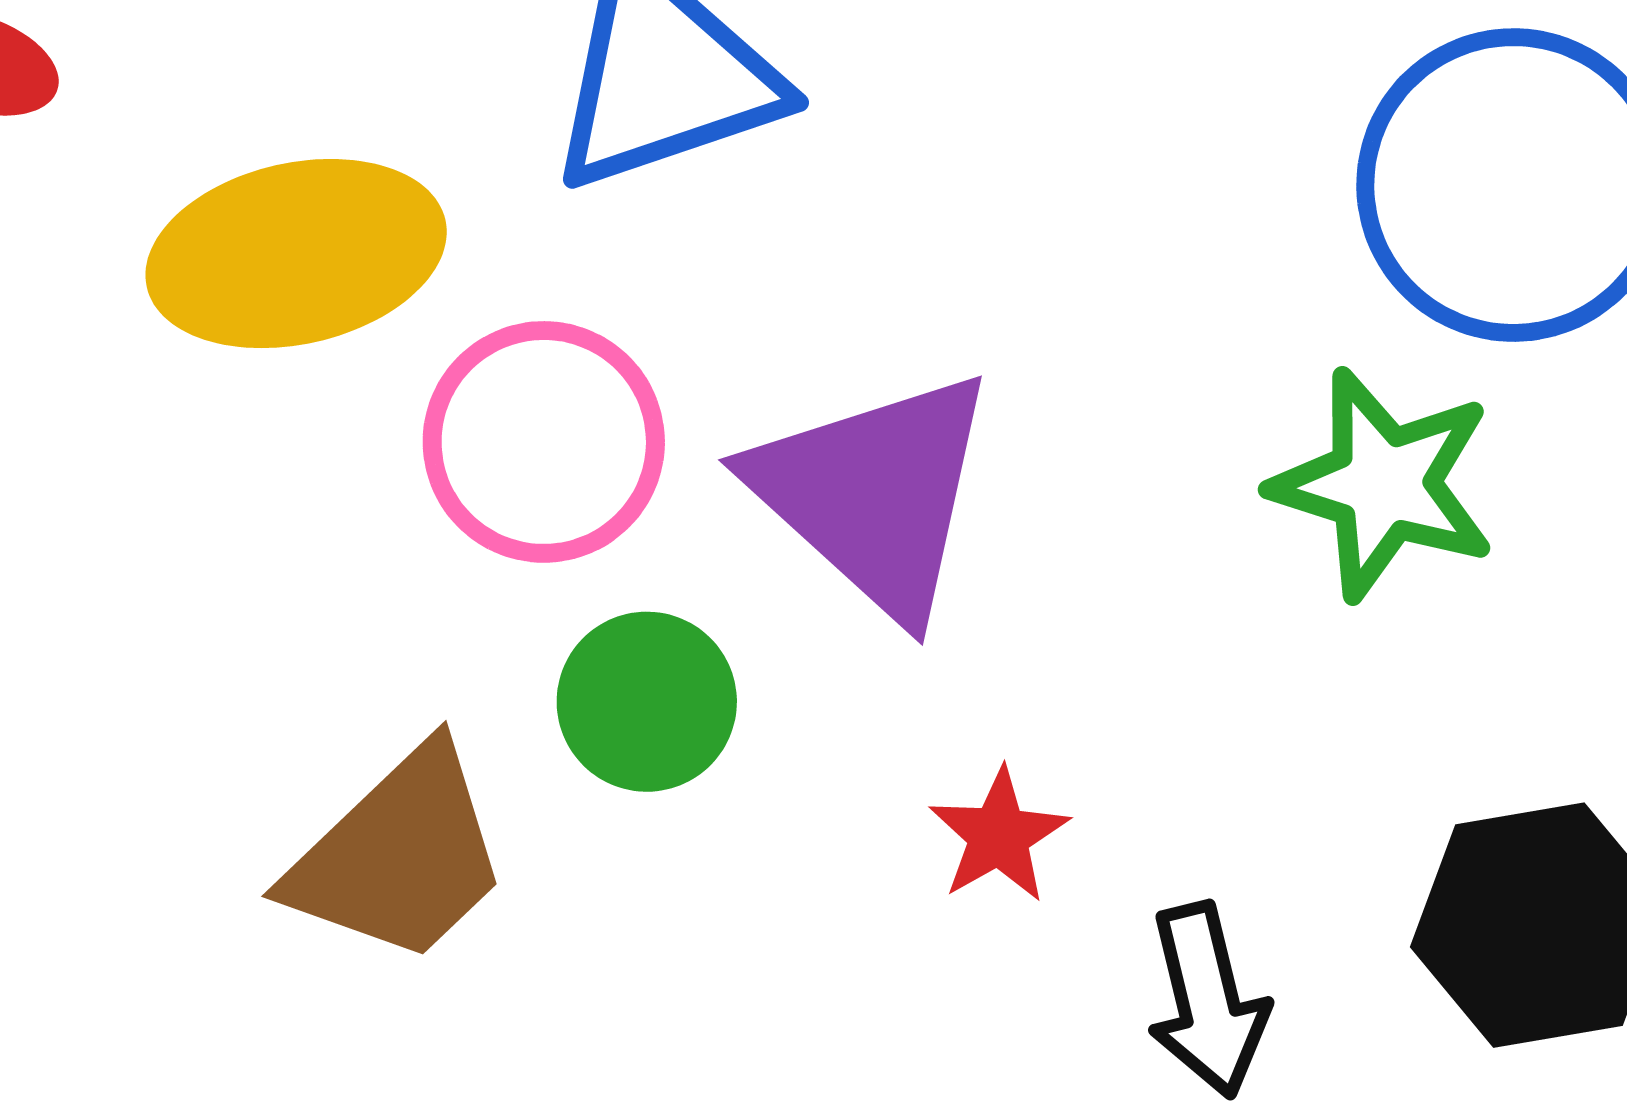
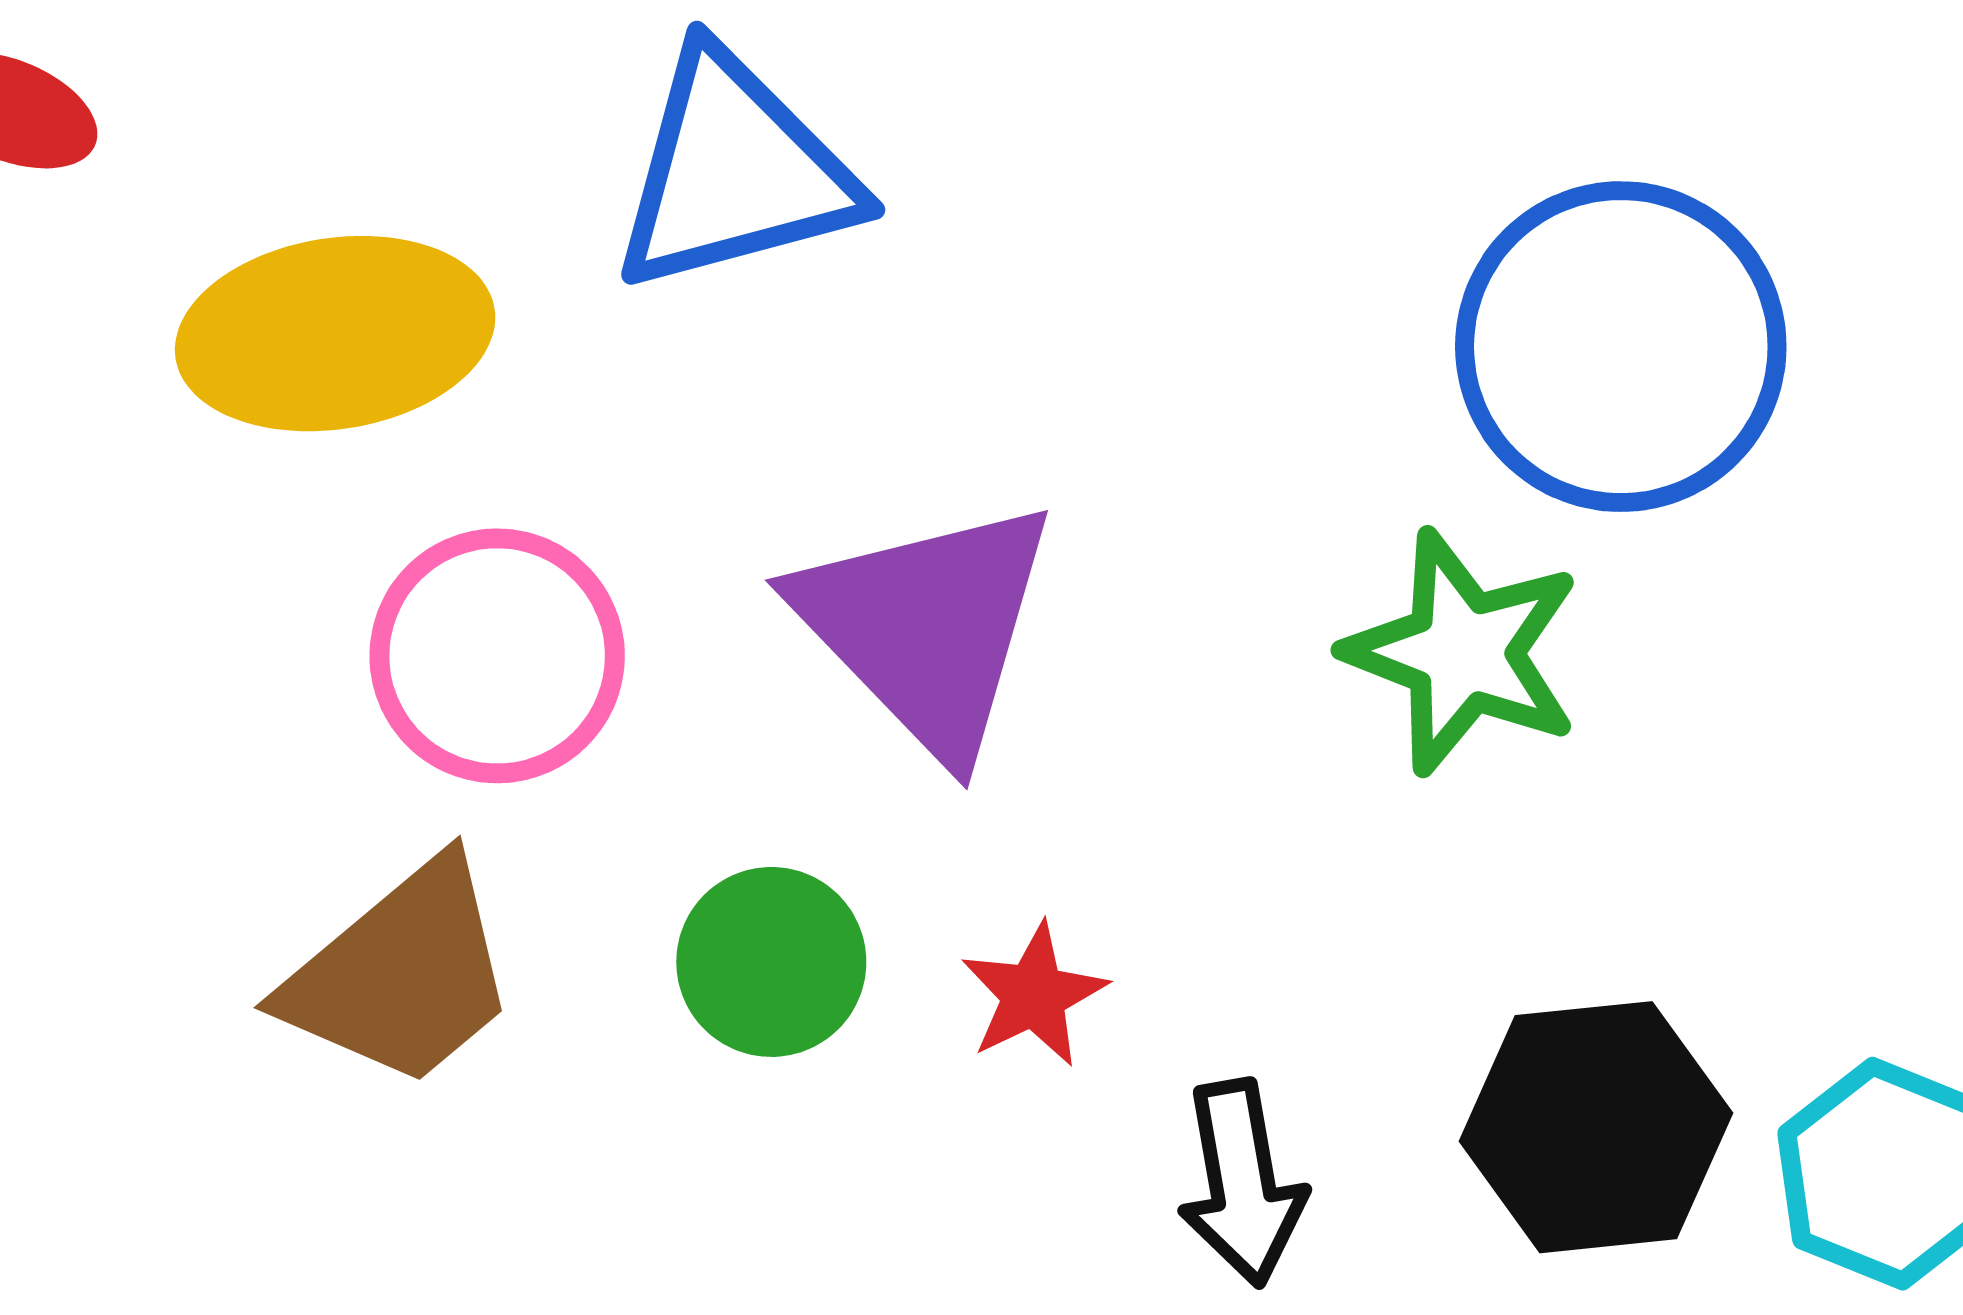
pink circle: (544, 442) -> (497, 656), moved
green circle: (647, 702) -> (771, 962), moved

